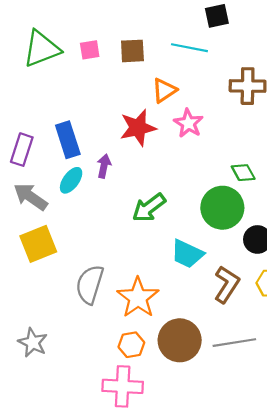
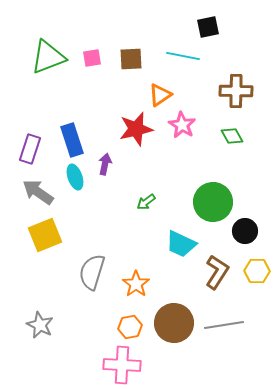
green diamond: (243, 173) -> (232, 136), moved
cyan ellipse: (71, 180) -> (75, 177), turned -55
green arrow: (149, 208) -> (146, 202), size x0.6
orange star: (138, 298) -> (136, 284), size x0.7

